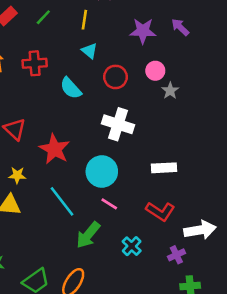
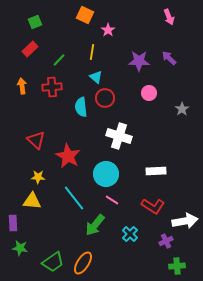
green line: (43, 17) -> (59, 60), moved
red circle: (115, 77) -> (105, 98), moved
cyan semicircle: (71, 88) -> (81, 107), turned 36
gray star: (170, 91) -> (182, 109), moved

